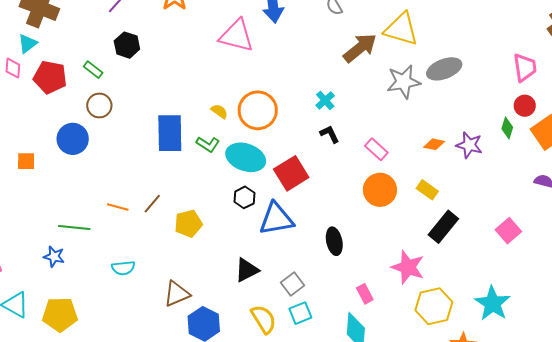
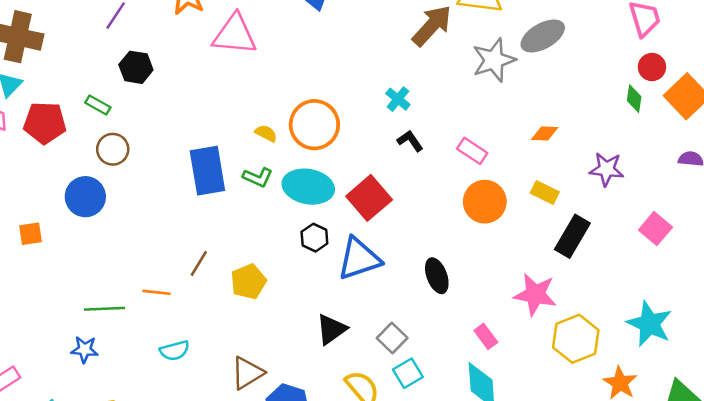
pink triangle: (237, 36) -> (235, 35), moved
purple star: (469, 145) -> (607, 169), moved
orange line: (118, 207) -> (156, 292), moved

